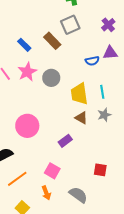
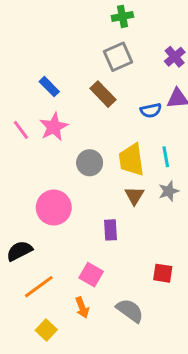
brown rectangle: (52, 41) -> (103, 94), moved
gray circle: (51, 78) -> (90, 163), moved
brown triangle: (81, 118) -> (134, 196), turned 32
purple rectangle: (65, 141) -> (110, 230), turned -56

